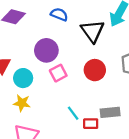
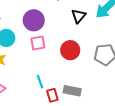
black triangle: (93, 31) -> (79, 16), size x0.7
red rectangle: (91, 124) -> (52, 95), turned 56

